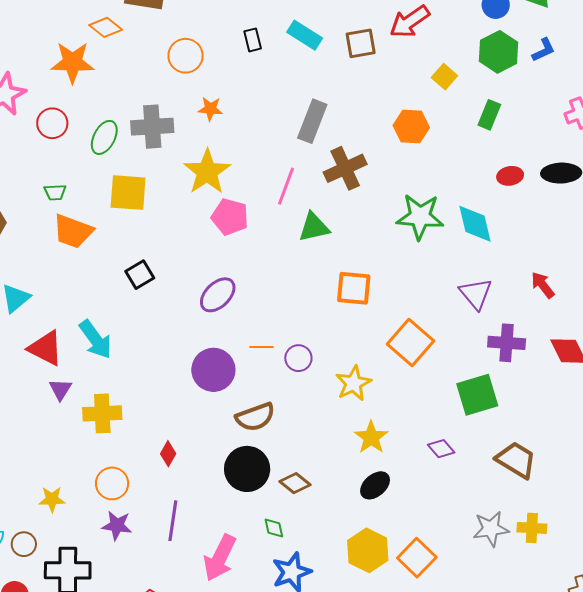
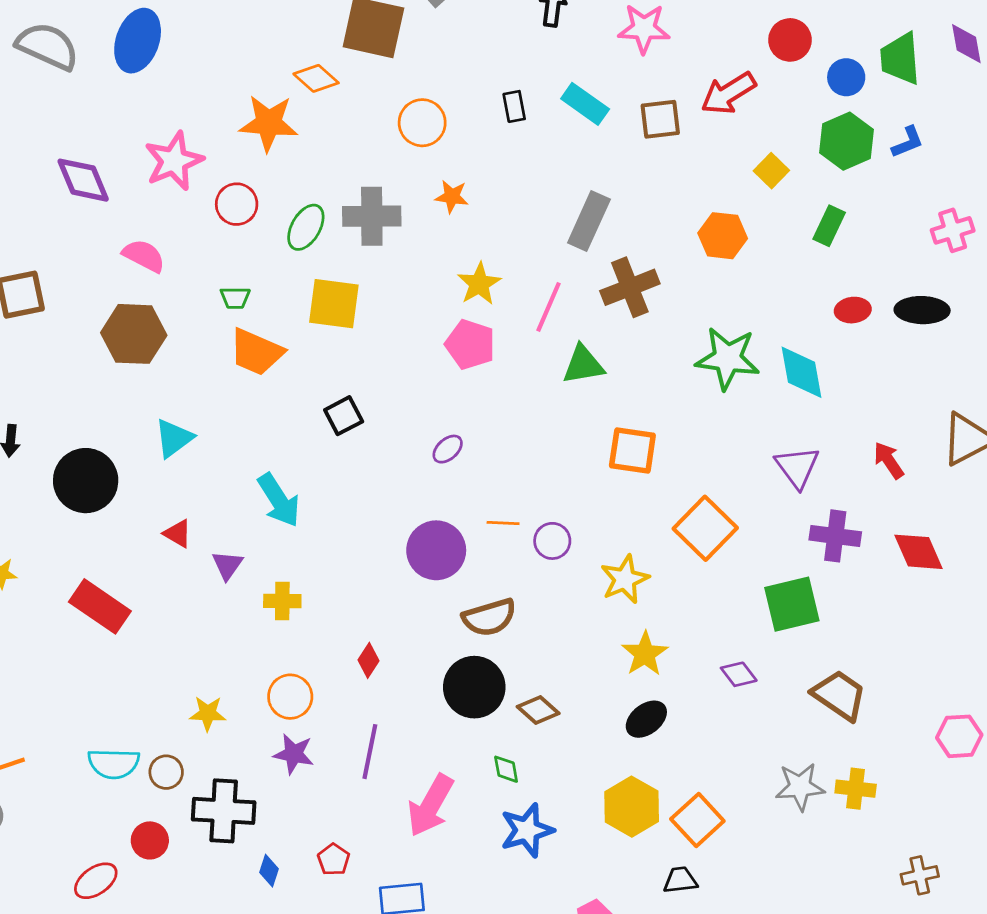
yellow star: (207, 172) -> (479, 284), moved, size x0.7
purple ellipse: (218, 295) -> (448, 449), size x0.6
red triangle: (45, 348) -> (178, 534), moved, size x0.6
yellow cross: (102, 413) -> (282, 601), size x0.7

